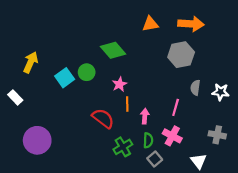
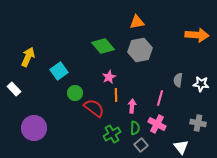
orange arrow: (191, 24) -> (197, 35), moved
gray hexagon: (181, 55) -> (140, 50), moved
green circle: (87, 72) -> (75, 93), moved

